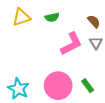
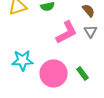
cyan star: (18, 89) -> (22, 60), moved, turned -30

